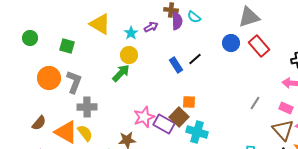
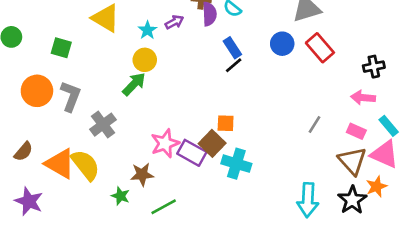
blue rectangle: (176, 65) -> (232, 48), moved
gray cross: (87, 107) -> (103, 125), moved, turned -36
yellow semicircle: (85, 133) -> (85, 165), size x1.4

